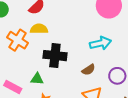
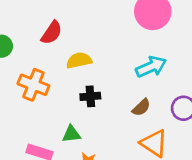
yellow semicircle: (39, 29) -> (79, 60), moved
black cross: (55, 56) -> (90, 96), size x0.6

